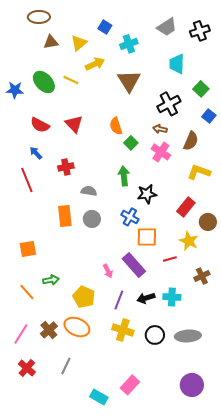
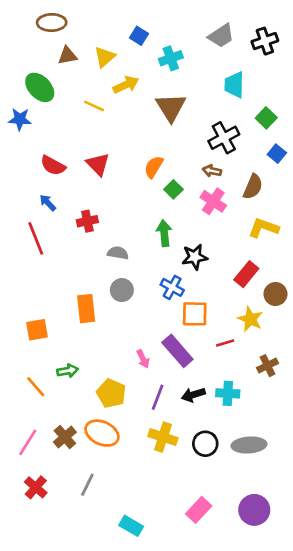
green ellipse: (44, 82) -> (40, 87), moved
orange semicircle: (116, 126) -> (154, 167), turned 48
orange rectangle: (65, 216) -> (86, 309), moved
pink rectangle: (130, 385) -> (199, 510), moved

